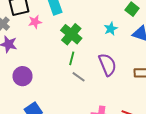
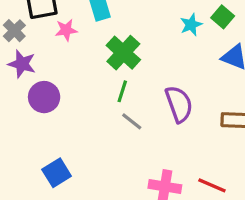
cyan star: (111, 29) -> (191, 25), moved
purple circle: (22, 76) -> (44, 97), moved

